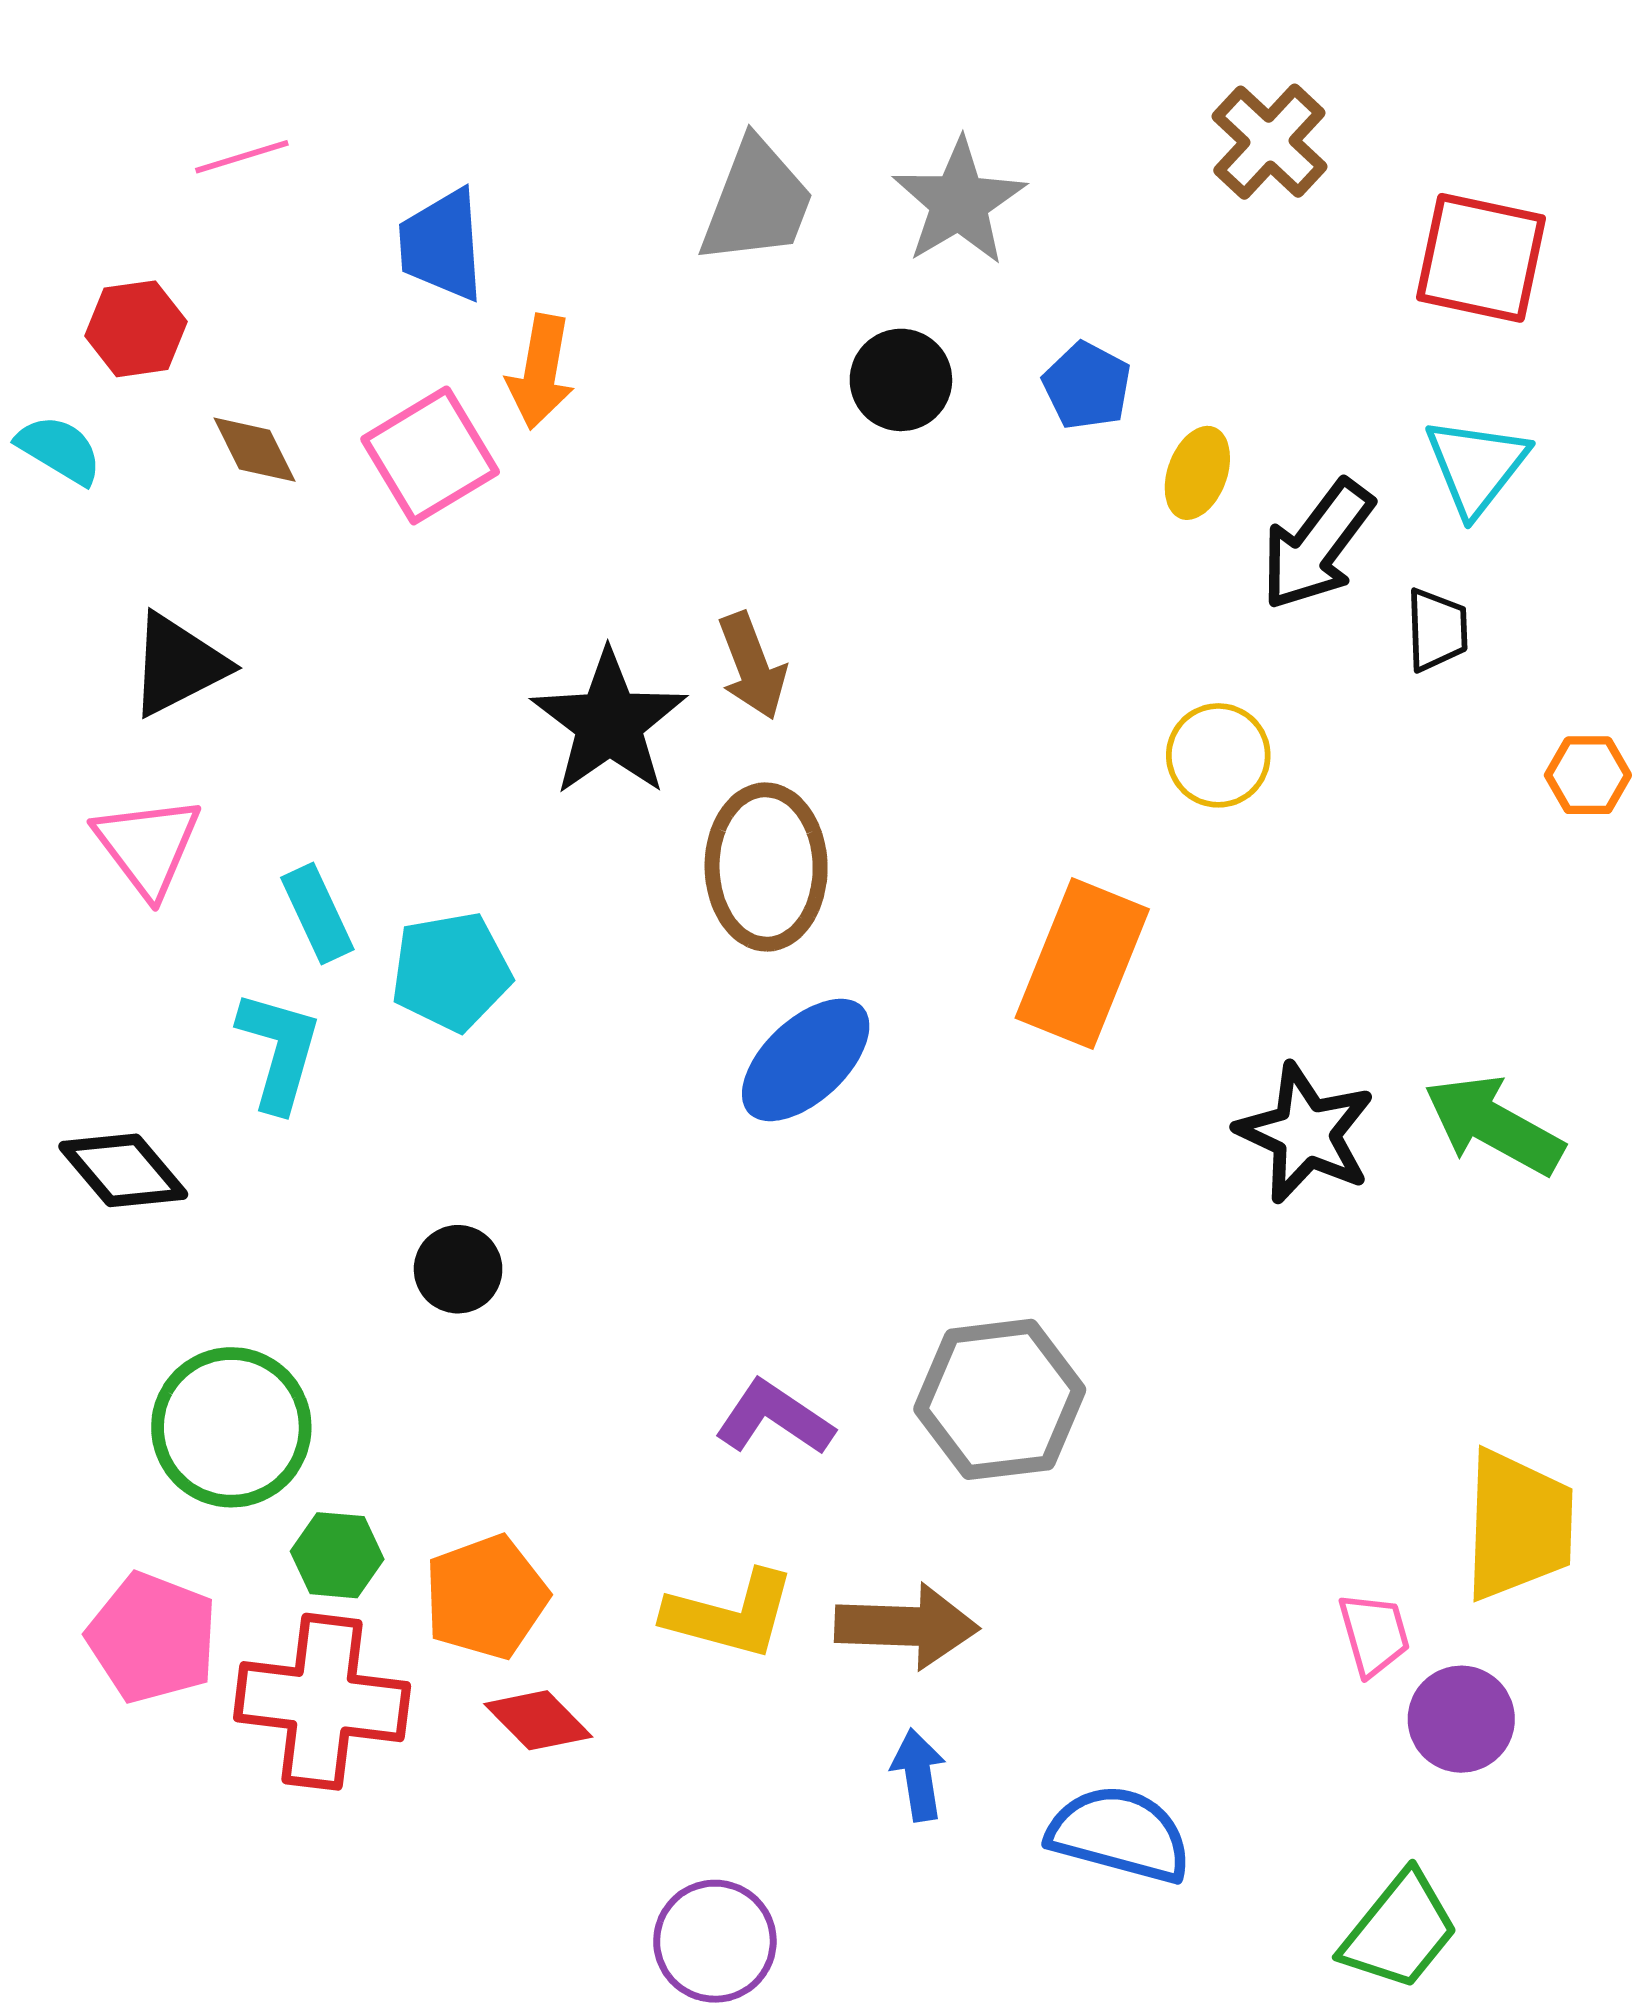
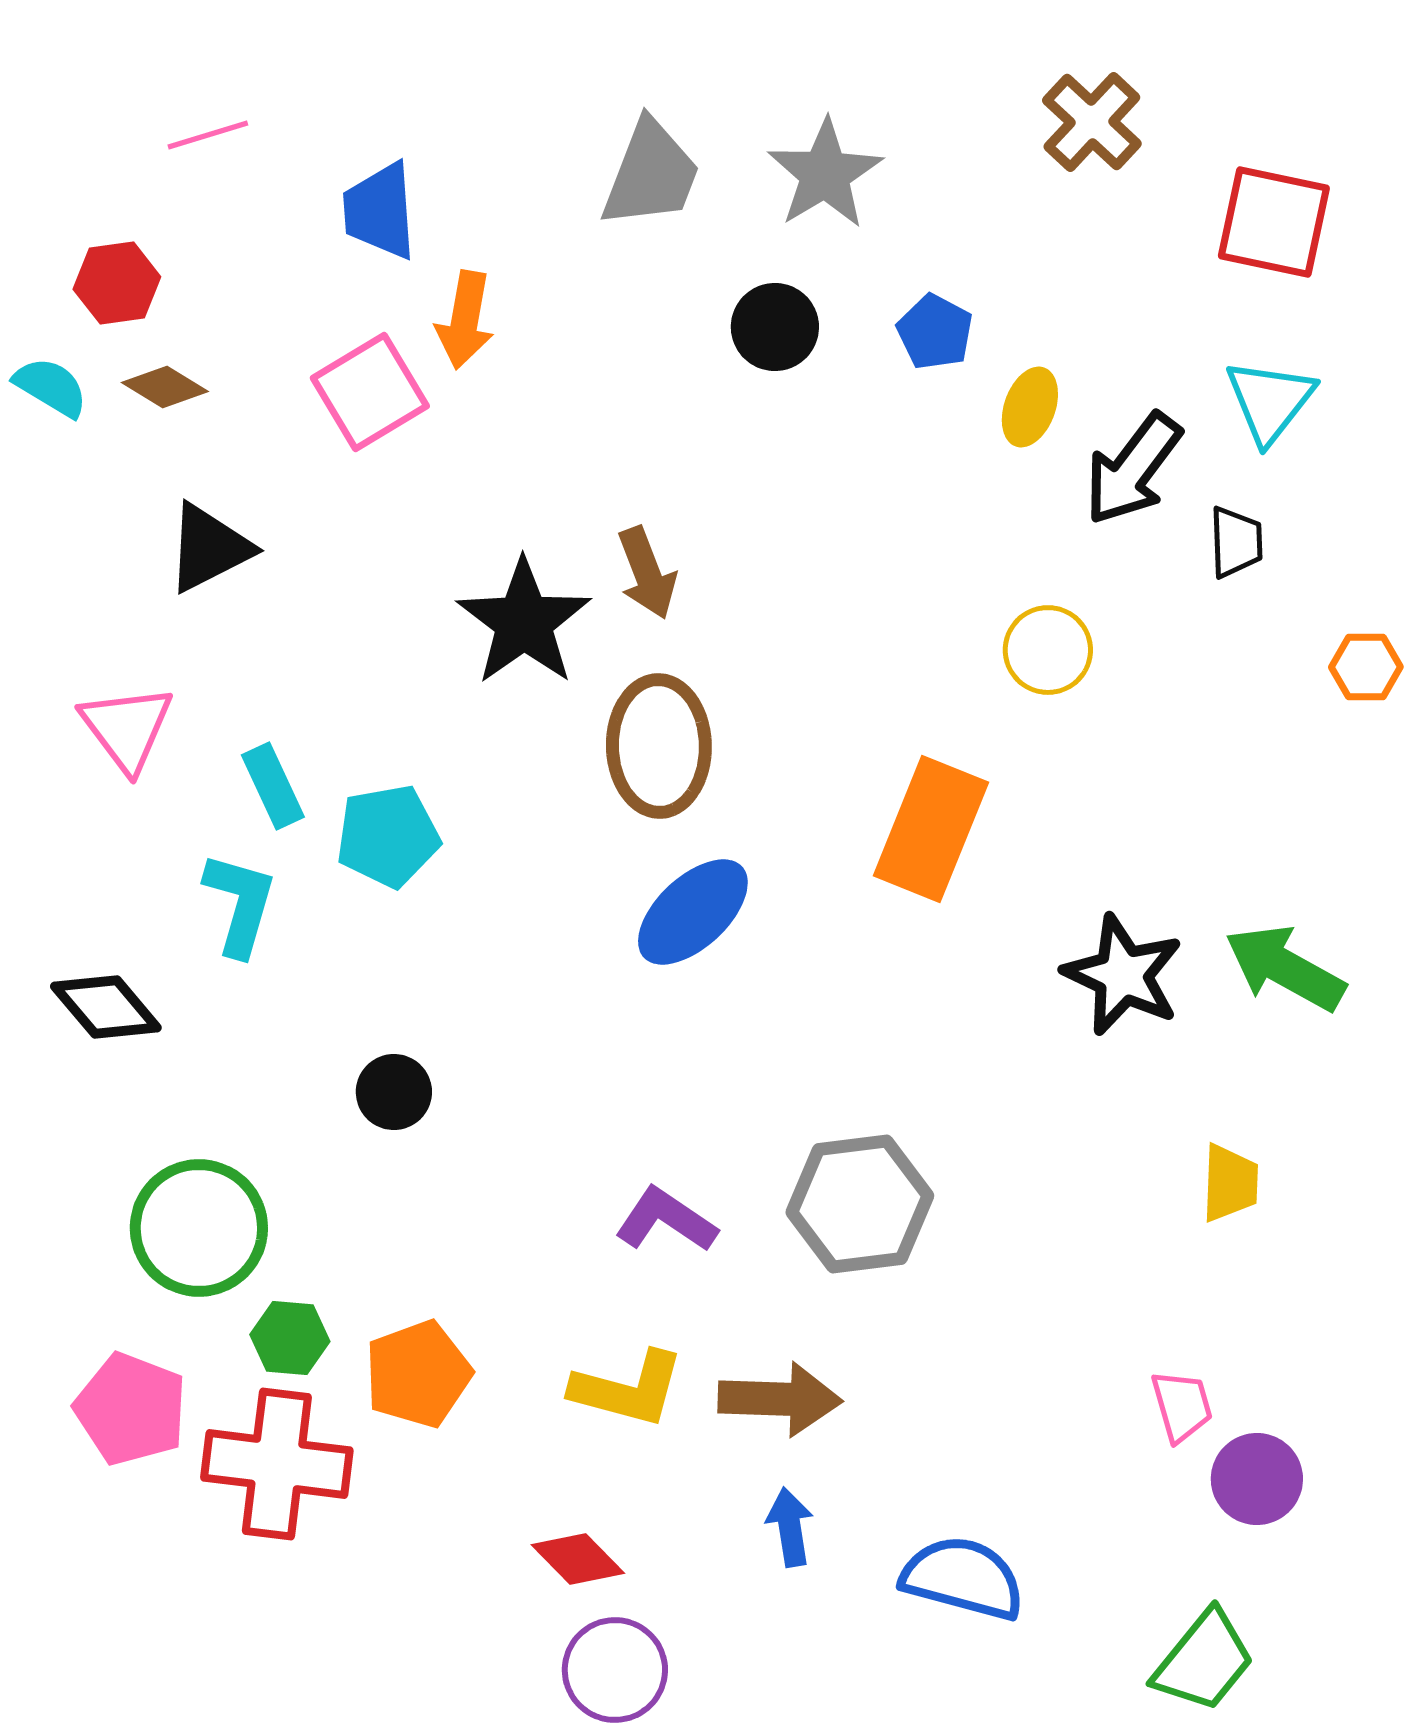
brown diamond: (255, 450) -> (165, 387), moved, turned -32
black triangle: (178, 665) -> (209, 548), moved
yellow trapezoid: (1518, 1525) -> (1230, 1183), moved, size x0.6
red diamond: (538, 1720) -> (578, 1559), moved

